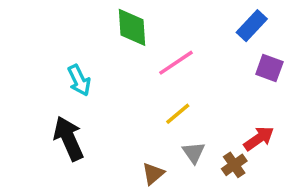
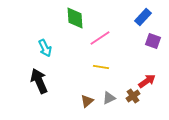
yellow line: (178, 114) -> (101, 67), turned 49
gray triangle: (194, 153) -> (109, 98), moved, turned 40

